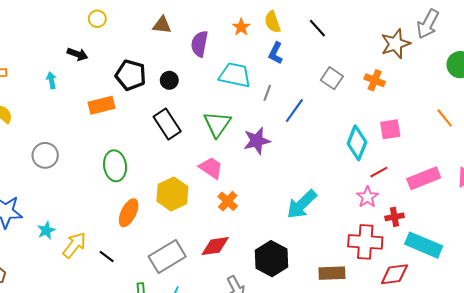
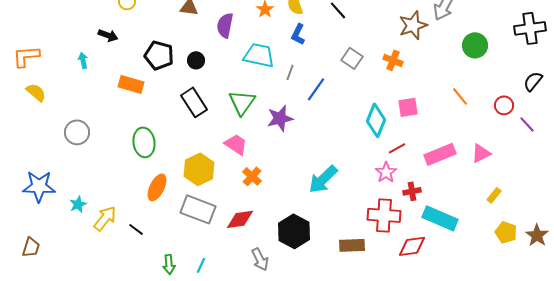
orange rectangle: (101, 105) -> (131, 84), turned 30
gray rectangle: (167, 257) -> (198, 209), moved, turned 52

